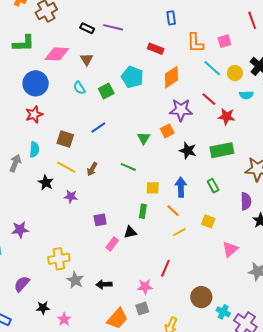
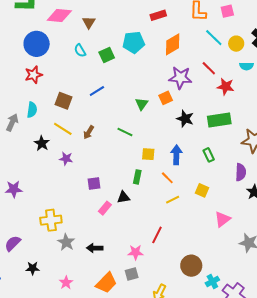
red rectangle: (156, 49) -> (158, 15), turned -42
cyan pentagon: (132, 77) -> (134, 42), turned -30
cyan cross: (223, 312) -> (212, 281), turned 32
pink star: (64, 319) -> (66, 283), moved

